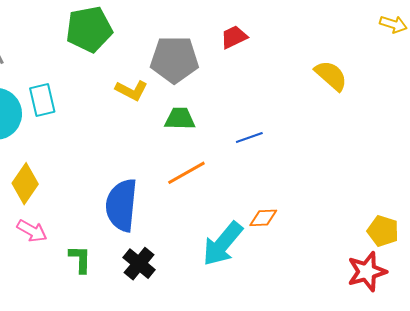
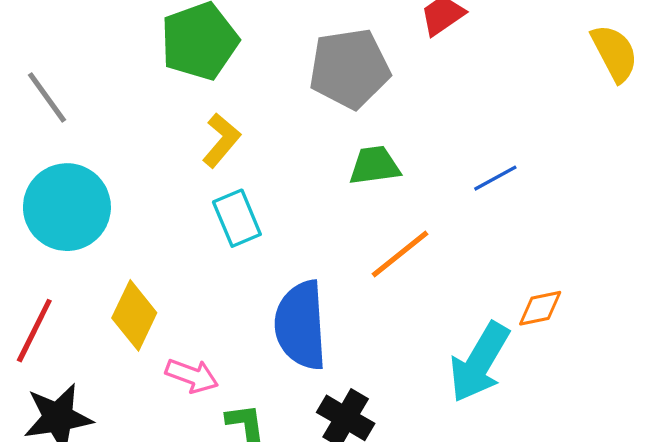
yellow semicircle: (331, 76) -> (615, 53), turned 30
yellow L-shape: (132, 90) -> (221, 140), moved, turned -68
cyan rectangle: (42, 100) -> (237, 218), moved
pink arrow: (32, 231) -> (192, 376), moved

